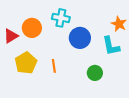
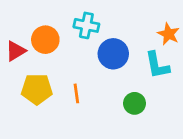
yellow pentagon: (26, 63) -> (37, 89), turned 30

